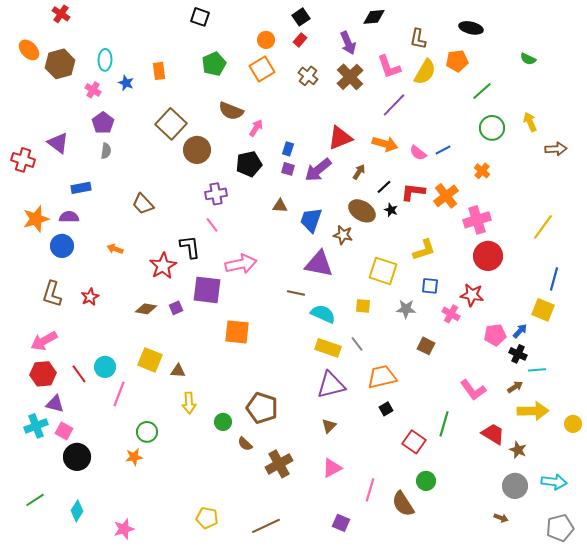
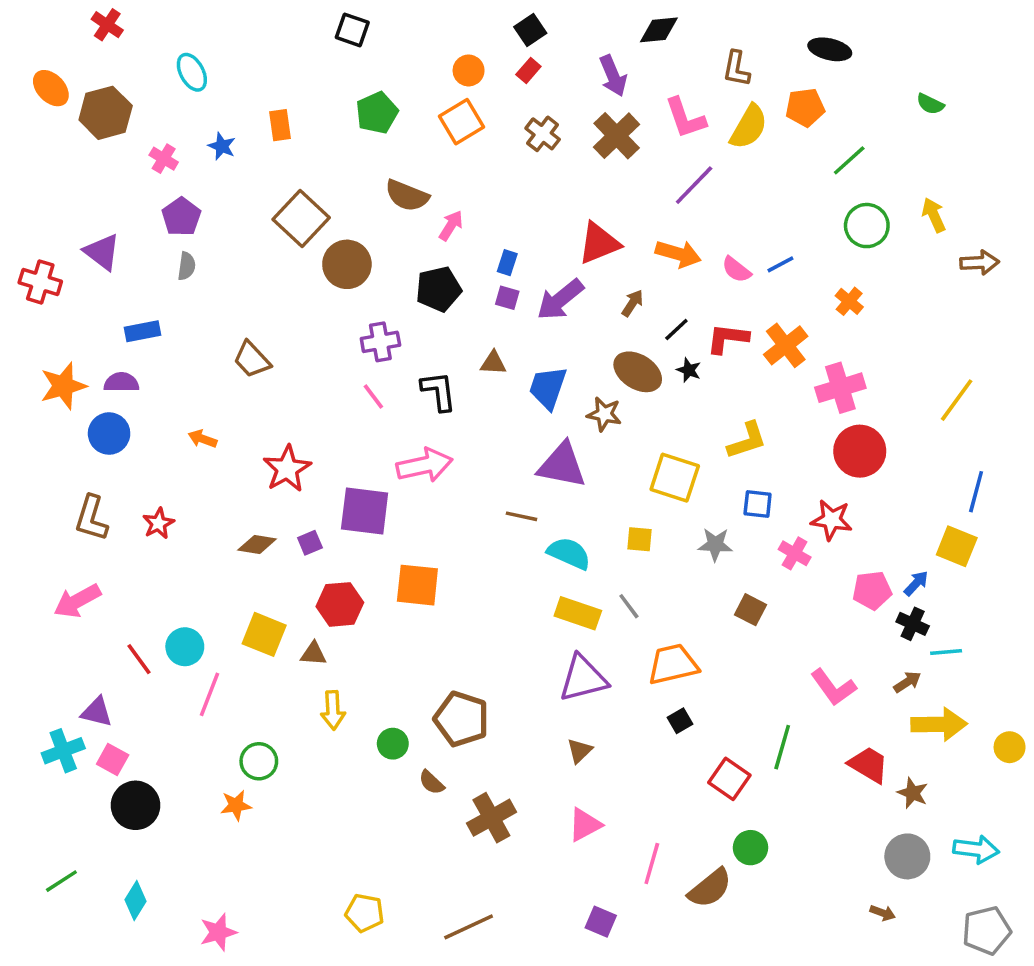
cyan ellipse: (105, 60) -> (192, 72), moved, turned -30
black L-shape: (190, 247) -> (439, 391), moved
red hexagon: (43, 374) -> (340, 604), moved
brown semicircle: (403, 504) -> (710, 888), turned -96

